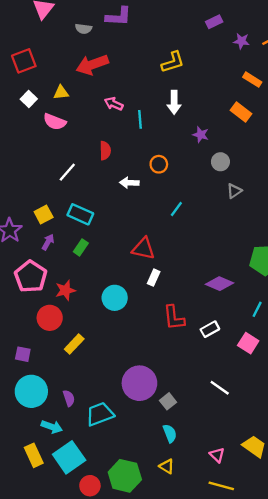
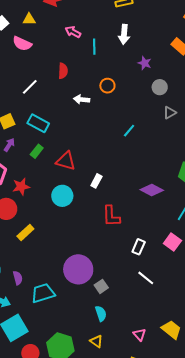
cyan line: (176, 209) -> (129, 131), moved
red triangle: (143, 249) -> (66, 161), moved
white rectangle: (210, 329) -> (139, 247), moved, turned -42

